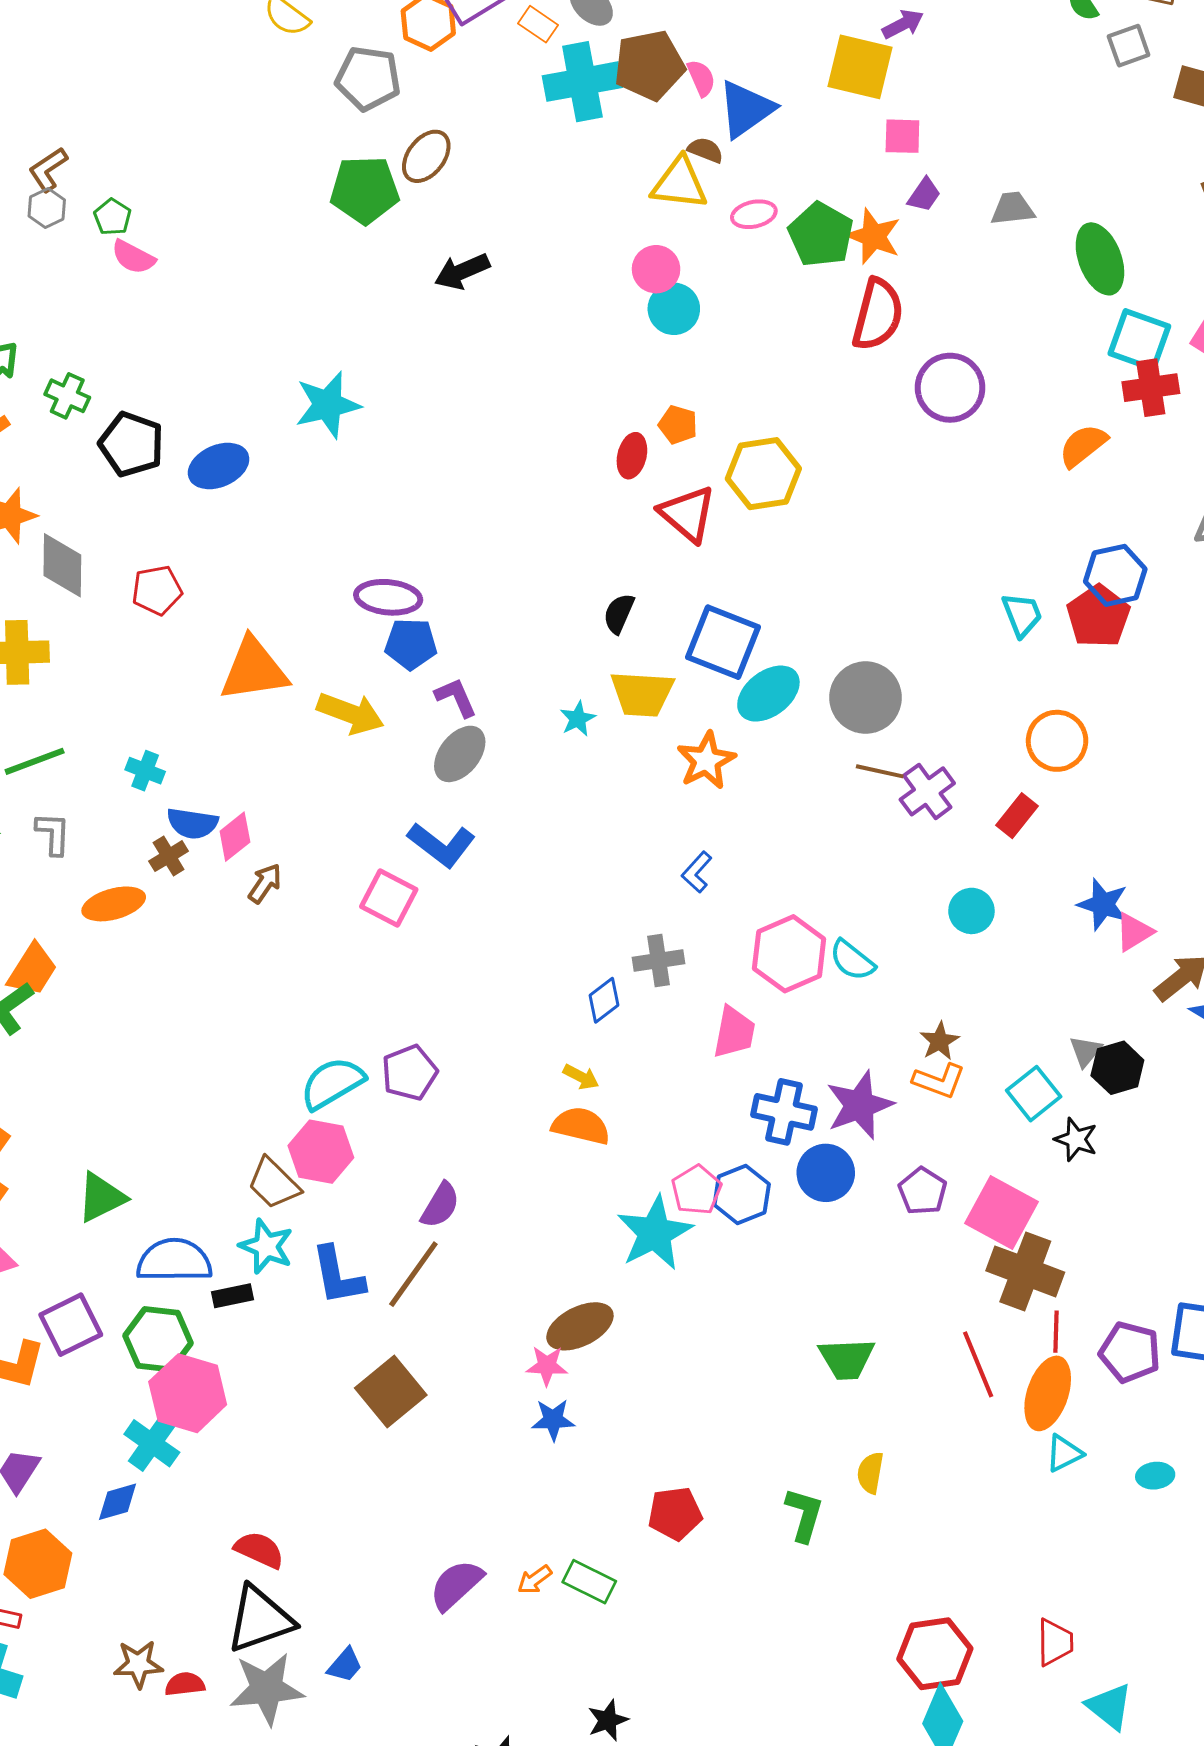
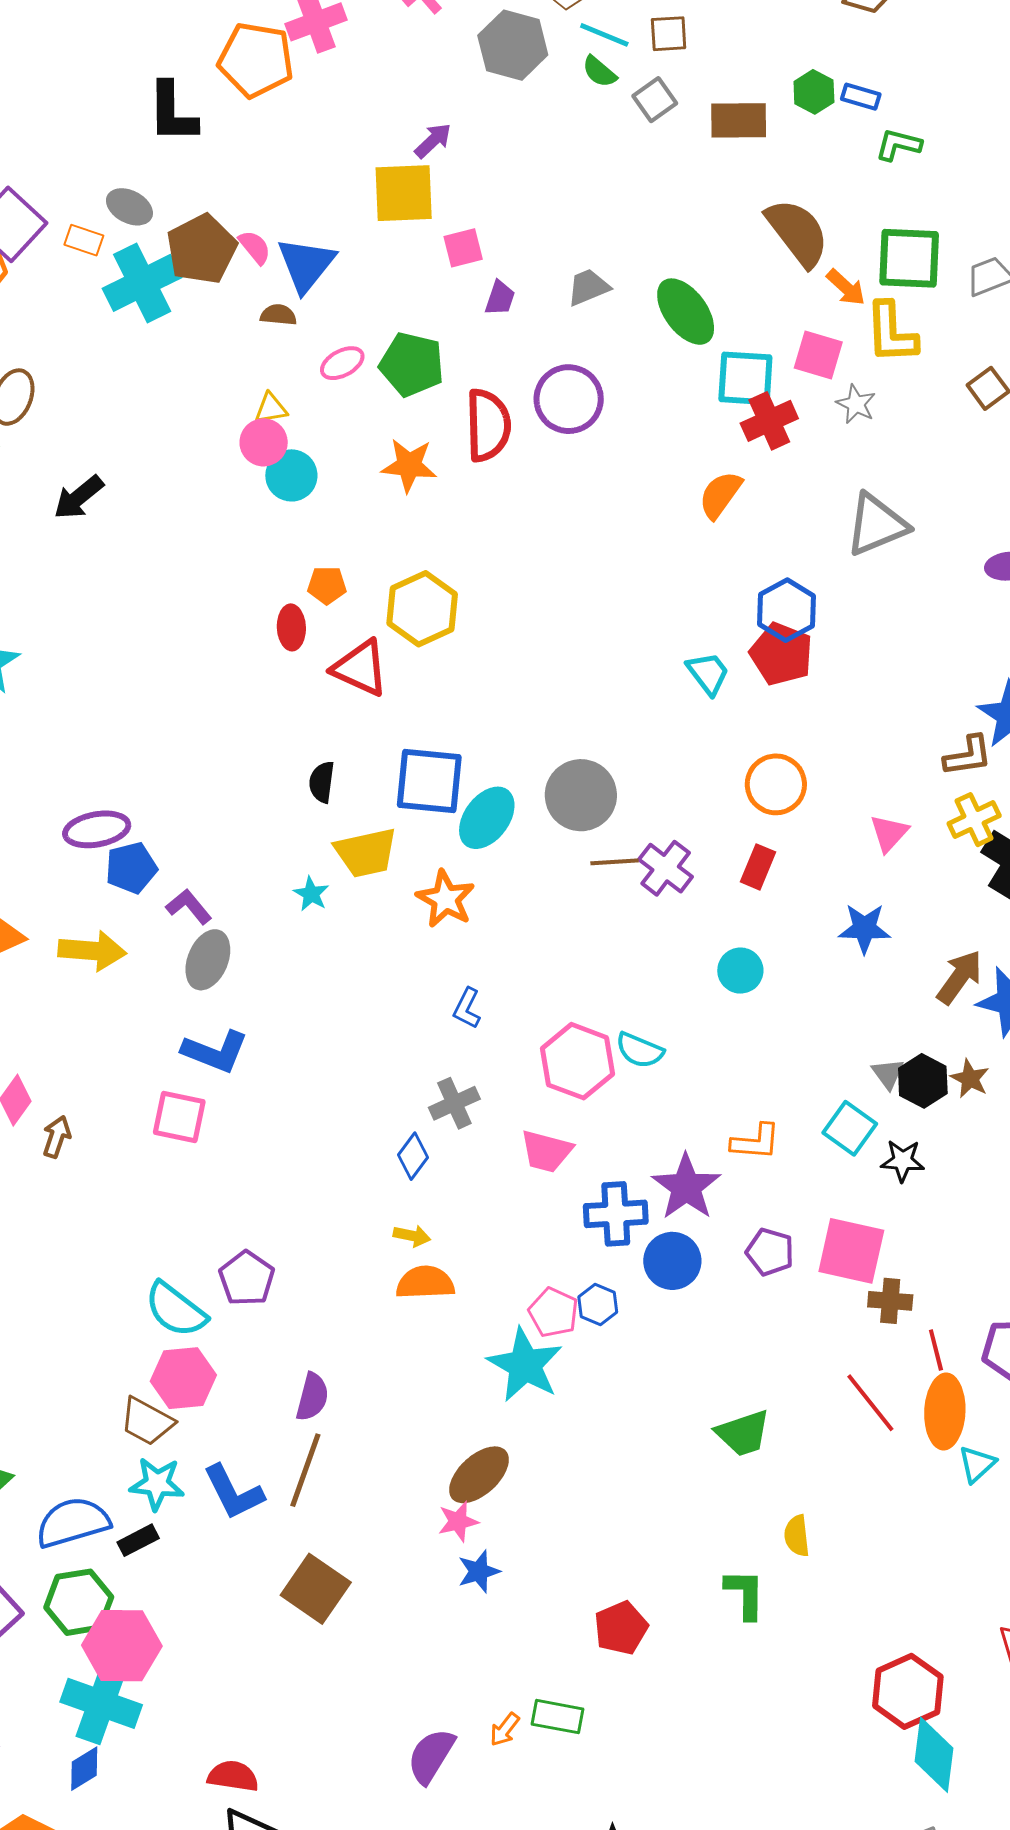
yellow triangle: (680, 183) -> (271, 408), moved, size x0.6
orange star: (873, 236) -> (409, 465), moved
purple circle: (950, 388) -> (569, 399), moved
pink triangle: (1134, 932) -> (889, 833), moved
pink trapezoid: (734, 1032) -> (546, 1151), turned 110
brown star: (940, 1041) -> (970, 1079), moved
cyan semicircle: (332, 1083) -> (176, 1310), turned -96
blue hexagon: (742, 1194) -> (598, 1304), size x0.7
brown cross: (1025, 1271) -> (890, 1301), size x0.6
cyan cross: (152, 1443) -> (101, 1703), size x1.4

